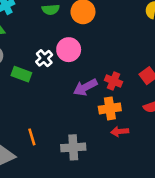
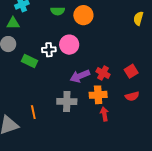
white cross: (44, 58) -> (49, 50), turned 32
red arrow: (120, 132) -> (104, 114), turned 80
gray cross: (73, 147) -> (67, 102), moved

